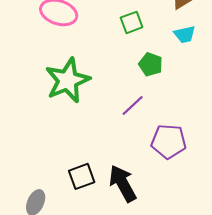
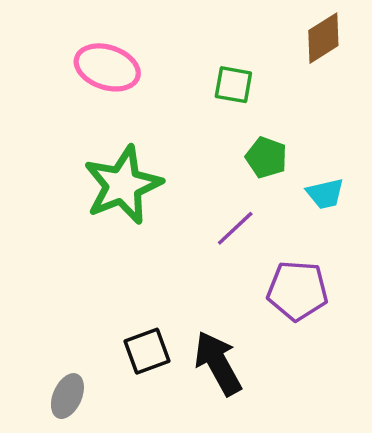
green square: (132, 22) -> (233, 85), turned 30
cyan trapezoid: (185, 34) -> (325, 194), moved

